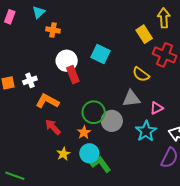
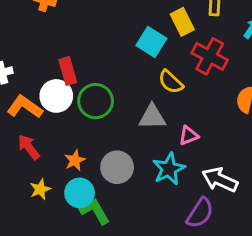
cyan square: (100, 54) -> (151, 42), moved
white circle: (67, 61) -> (56, 96), moved
green circle: (94, 112) -> (96, 101), moved
gray circle: (112, 121) -> (117, 167), moved

